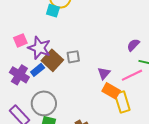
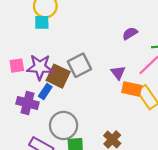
pink square: (20, 40) -> (17, 66), turned 32
purple semicircle: (133, 45) -> (130, 33), moved, turned 32
gray square: (73, 57) -> (79, 65), size x1.5

